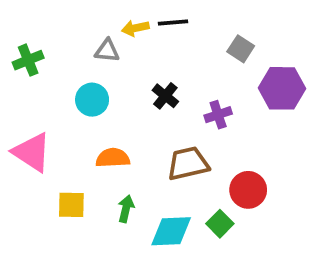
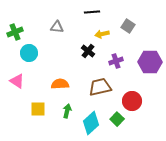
yellow arrow: (135, 28) -> (102, 34), moved
purple hexagon: (282, 88) -> (150, 62), moved
cyan circle: (92, 100) -> (29, 53), moved
pink triangle: (32, 152) -> (17, 81), size x0.7
cyan diamond: (171, 231) -> (91, 123), turned -40

